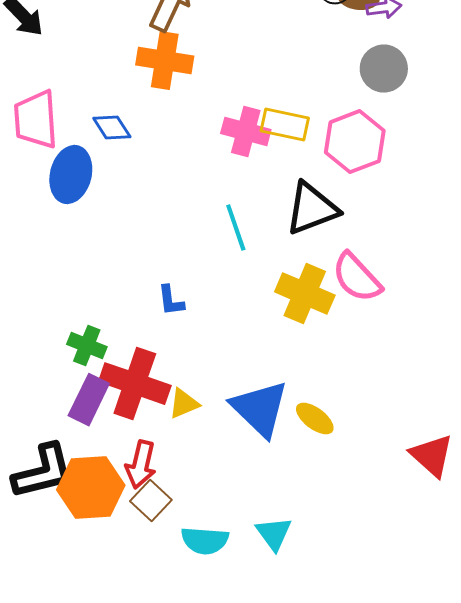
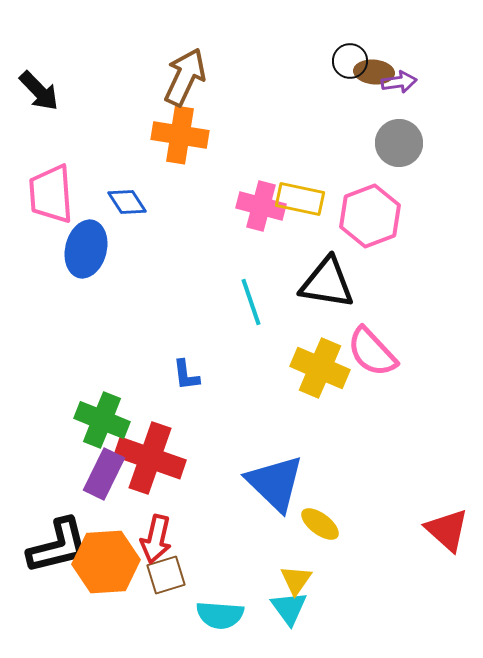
black triangle: (312, 209) -> (327, 283), turned 30
green cross: (87, 346) -> (102, 420), size x1.4
yellow triangle: (184, 404) -> (296, 580), moved, turned -32
yellow ellipse: (315, 419) -> (320, 524), moved
brown square: (151, 501) -> (166, 575), turned 30

